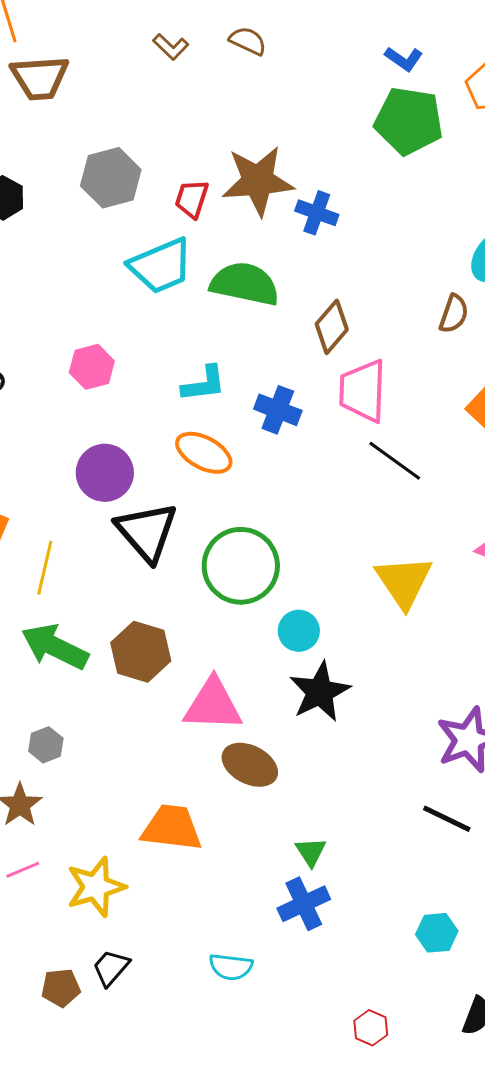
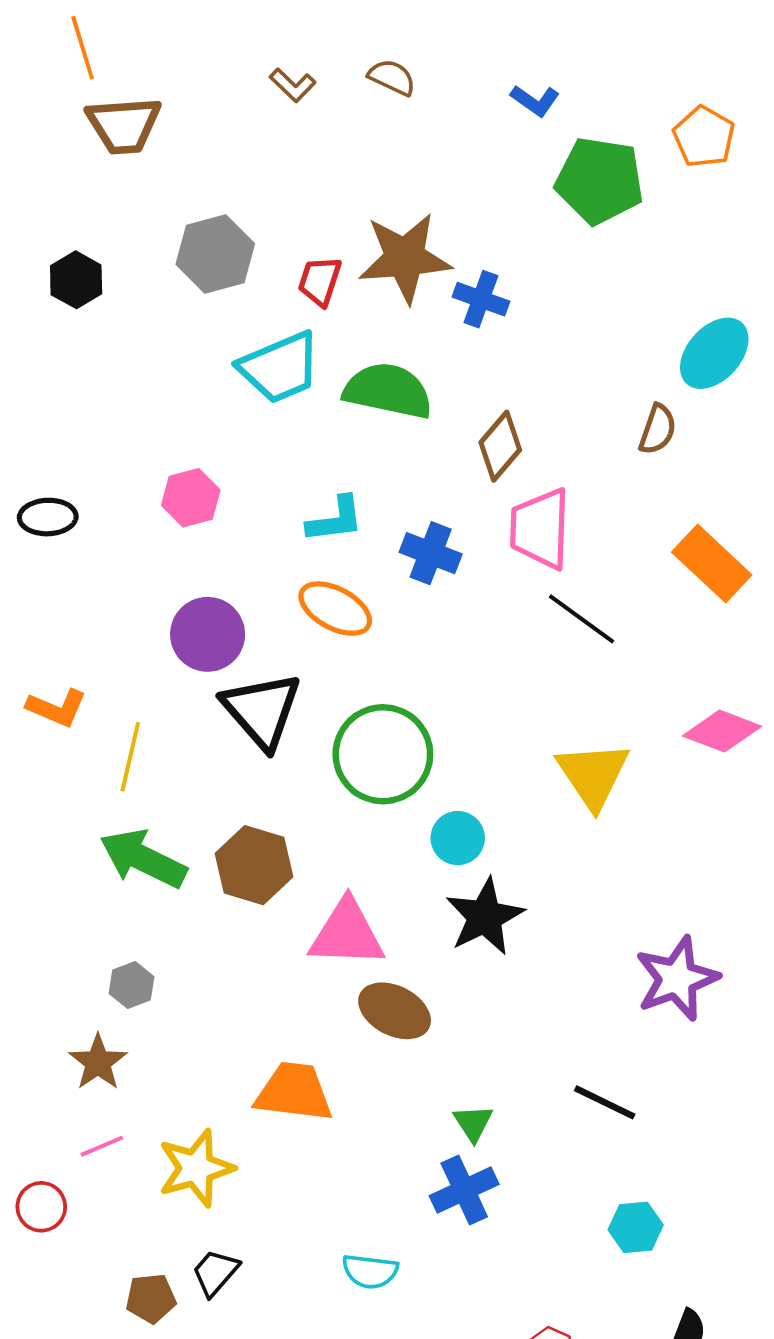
blue L-shape: (404, 59) -> (535, 101), moved
black line: (447, 819) -> (605, 1102), moved

